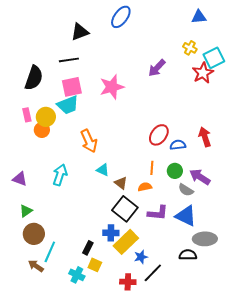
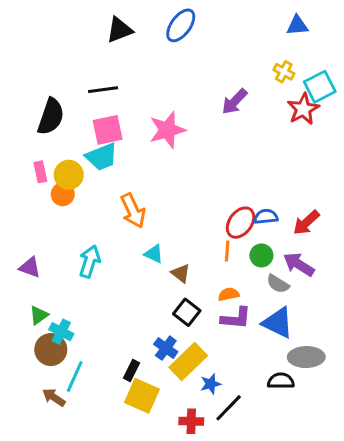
black triangle: (80, 32) -> (120, 30), moved
red ellipse: (159, 135) -> (241, 223), moved
red arrow: (205, 137) -> (306, 223), moved, turned -114
orange semicircle: (145, 187) -> (229, 294), moved
black square: (125, 209) -> (187, 312), size x0.7
blue cross: (111, 233) -> (166, 348), turned 35
yellow square: (95, 265) -> (142, 396), size x1.6
cyan cross: (77, 275) -> (61, 332), moved

